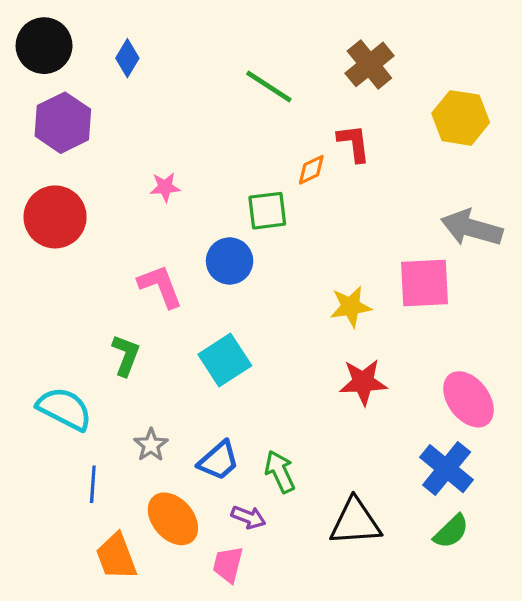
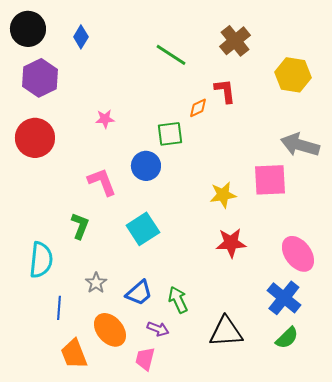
cyan semicircle: (64, 409) -> (41, 260), turned 69

